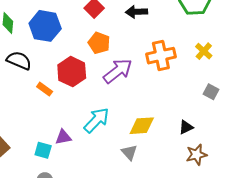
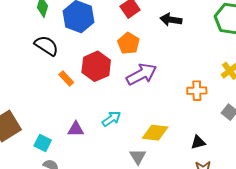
orange cross: (161, 56) -> (197, 91), moved, size x0.7
cyan arrow: (96, 120) -> (111, 119), size x0.7
cyan square: (43, 150) -> (43, 143), moved

